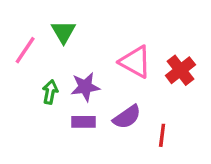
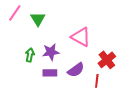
pink line: (25, 50) -> (15, 13), moved
red cross: (180, 70) -> (107, 60), moved

